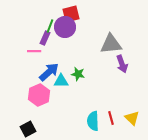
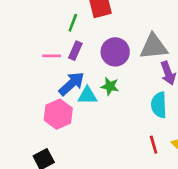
purple circle: (65, 27) -> (115, 52), moved
purple rectangle: (45, 38) -> (75, 51), moved
cyan semicircle: (93, 121) -> (159, 105), moved

